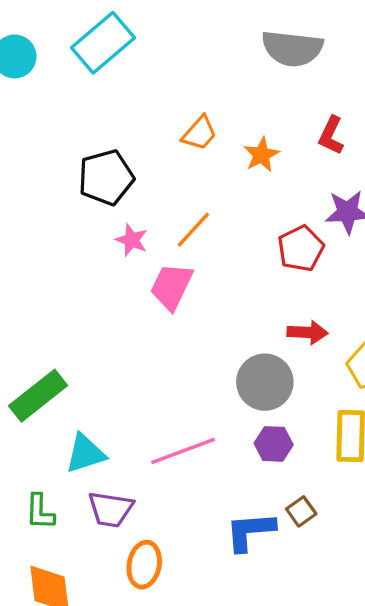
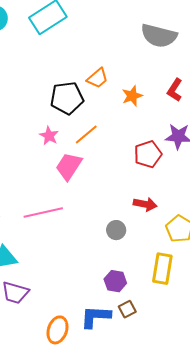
black pentagon: (106, 177) -> (67, 98), moved
gray circle: (265, 382) -> (116, 230), size x0.6
purple hexagon: (274, 444) -> (115, 281), moved
pink line: (183, 451) -> (43, 213), moved
orange ellipse: (144, 565) -> (57, 330), moved

